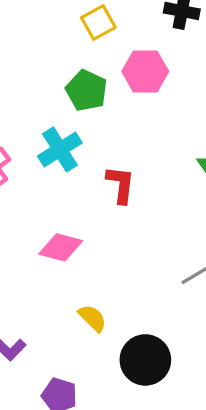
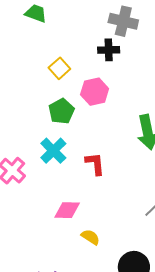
green pentagon: (86, 91) -> (61, 111), turned 30
yellow semicircle: (92, 318) -> (90, 237), moved

